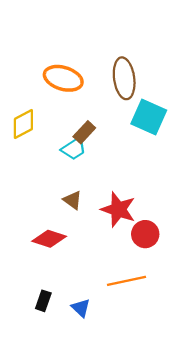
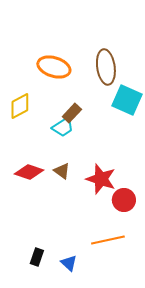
red diamond: (49, 239) -> (29, 172), moved

